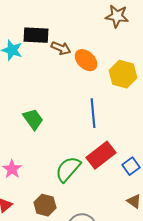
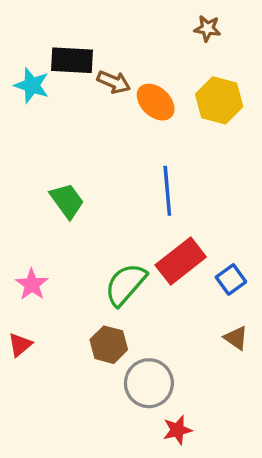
brown star: (117, 16) -> (207, 28), size x0.7
yellow hexagon: (123, 74) -> (219, 100), moved
brown hexagon: (45, 205) -> (109, 345), moved

